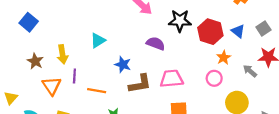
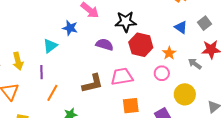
red hexagon: (210, 32) -> (141, 45), moved
blue star: (123, 65) -> (70, 28), moved
purple line: (74, 76) -> (42, 72), moved
orange line: (97, 91) -> (52, 93), turned -66

